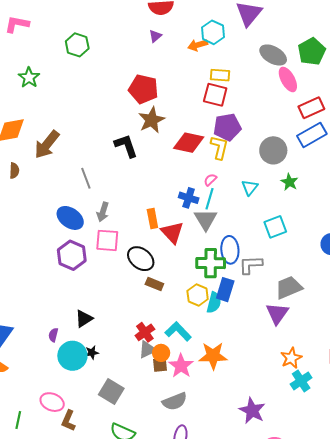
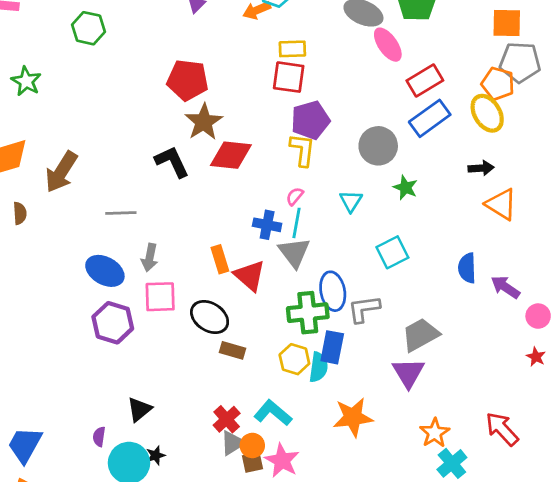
red diamond: (189, 143) -> (231, 155), moved
gray line: (86, 178) -> (121, 213), turned -65
orange star: (213, 356) -> (353, 417), moved

